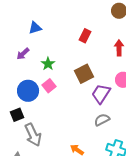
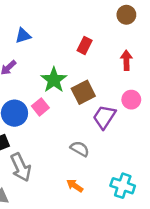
green star: (48, 64) -> (54, 80), moved, size x1.5
gray semicircle: (102, 120) -> (80, 149), moved, turned 56

